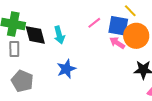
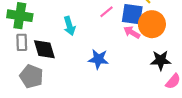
black diamond: (35, 35) -> (44, 49), moved
blue star: (66, 69) -> (98, 59), moved, turned 30

